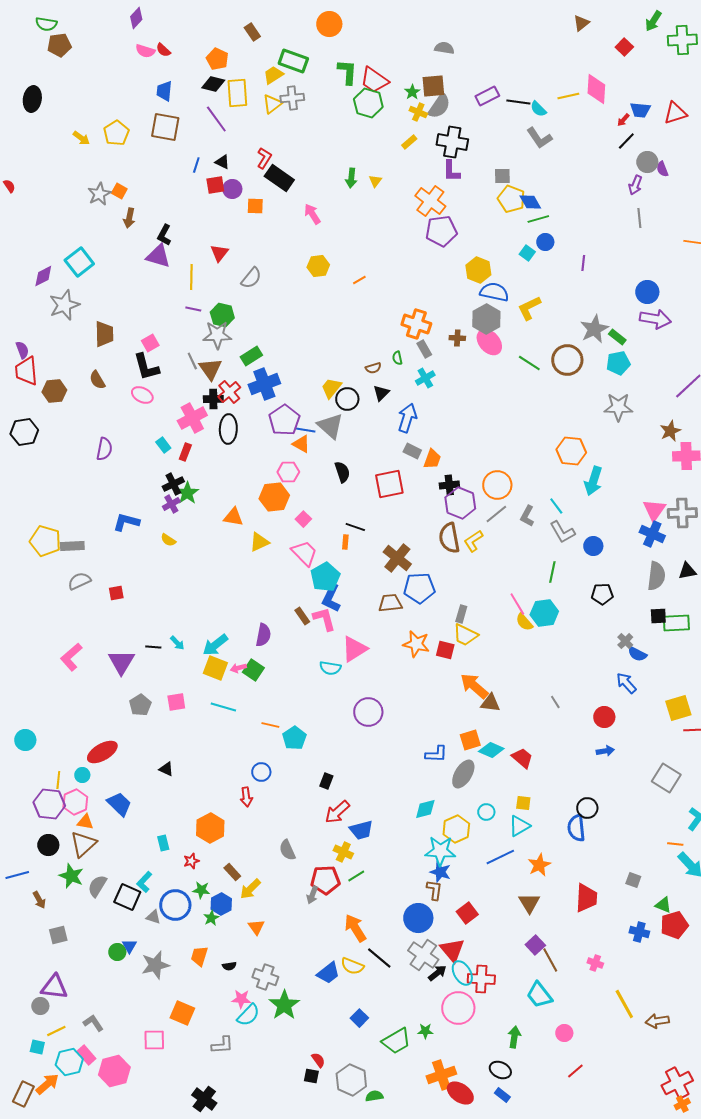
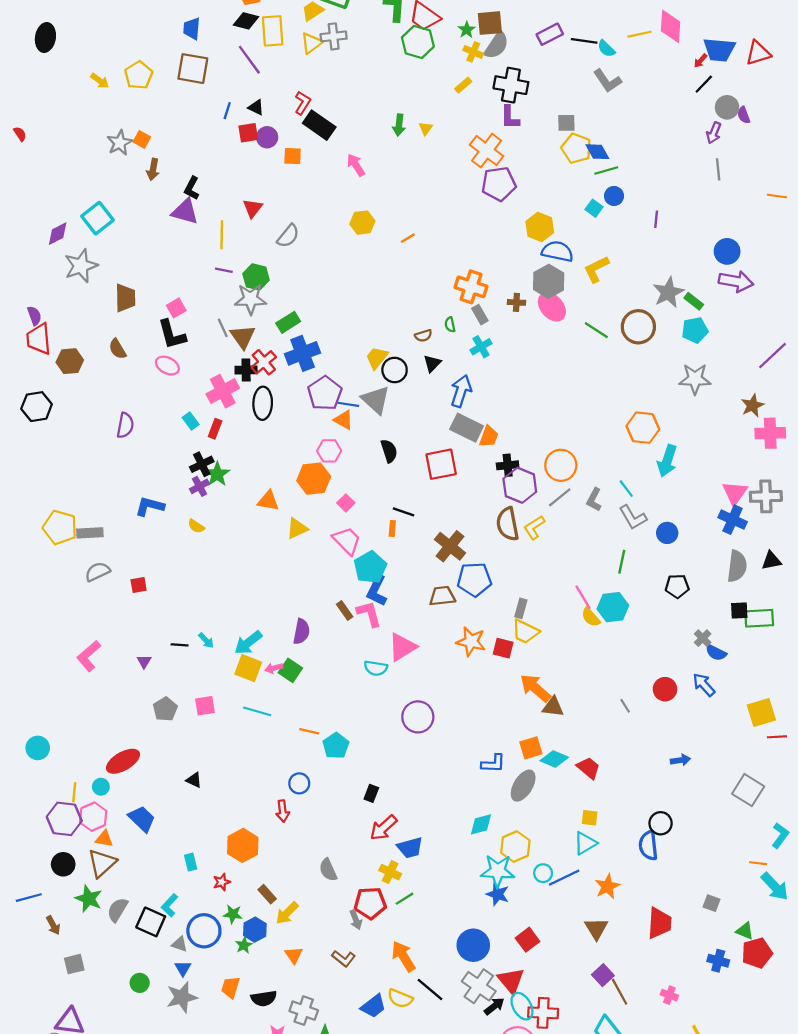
blue trapezoid: (640, 110) -> (719, 50), size x1.4
gray rectangle: (412, 451) -> (467, 428), size x1.6
purple triangle: (121, 662) -> (144, 661), size x0.5
red circle: (604, 717) -> (665, 689), moved
cyan circle: (486, 812) -> (543, 873), moved
brown L-shape: (434, 890) -> (344, 959), moved, turned 120
gray arrow: (312, 895) -> (356, 920), turned -42
blue triangle: (129, 946) -> (183, 968), moved
black semicircle: (229, 966) -> (264, 998), size x1.6

